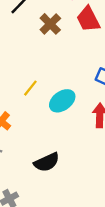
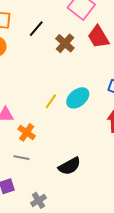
cyan ellipse: (62, 101) -> (78, 98), moved

